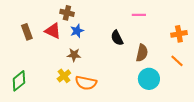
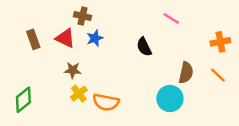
pink line: (139, 15) -> (171, 18), turned 32
brown semicircle: (142, 53) -> (186, 73), moved
brown star: (74, 55) -> (73, 70), moved
cyan circle: (149, 79) -> (170, 99), moved

